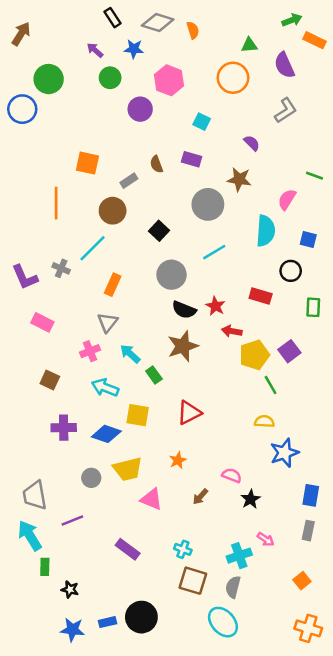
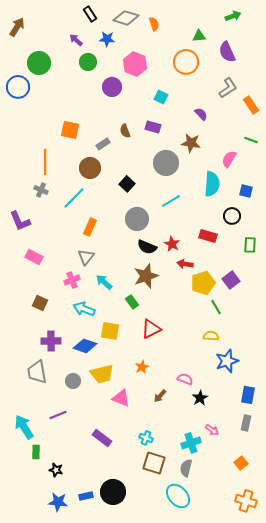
orange rectangle: (314, 40) -> (251, 105), moved, turned 30
gray cross: (61, 268) -> (41, 190), moved
green rectangle: (154, 375) -> (132, 302), moved
gray trapezoid: (35, 495) -> (37, 372), moved

